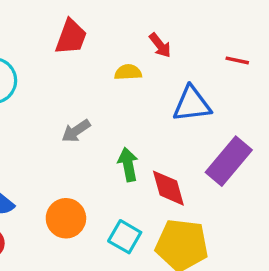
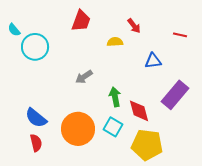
blue triangle: (192, 104) -> (153, 61), size x0.7
orange circle: (66, 218) -> (78, 129), size x1.4
cyan square: (125, 237) -> (113, 127), moved

